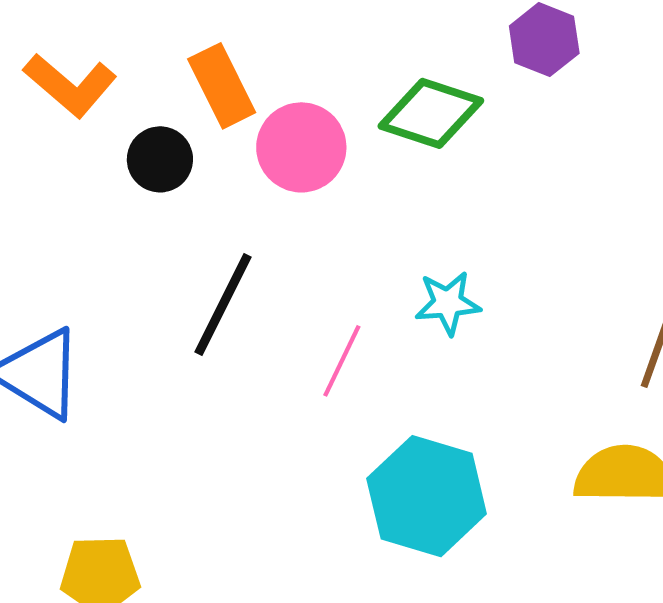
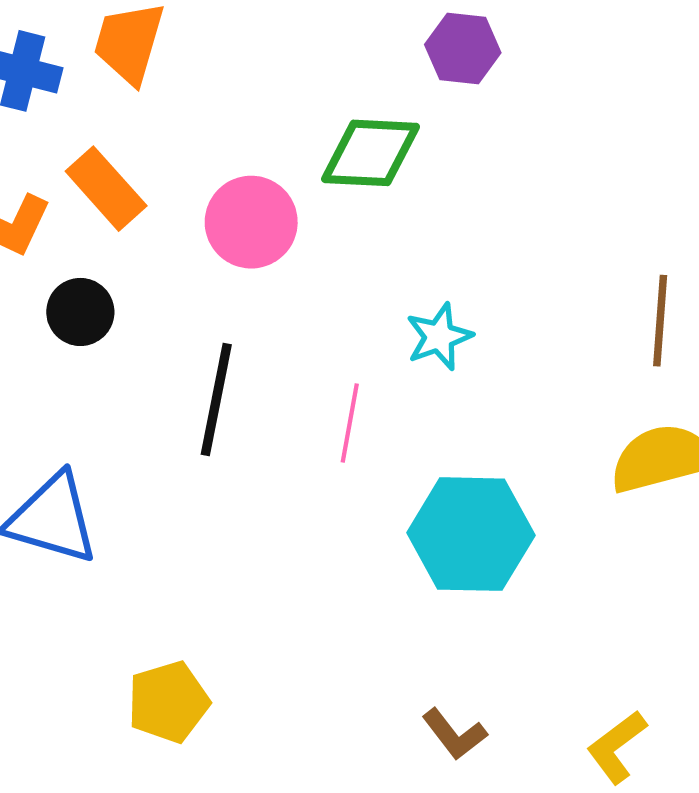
orange rectangle: (222, 86) -> (106, 189), moved
black circle: (160, 159) -> (80, 312), moved

